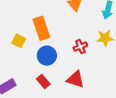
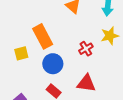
yellow square: (19, 41) -> (21, 53), turned -32

